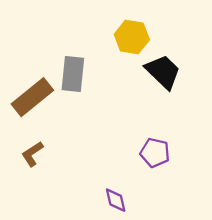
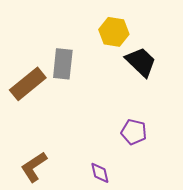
brown L-shape: (32, 154) -> (34, 167), moved, size x1.4

